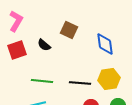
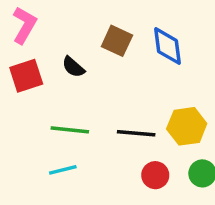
blue diamond: (105, 44) -> (167, 46), moved

